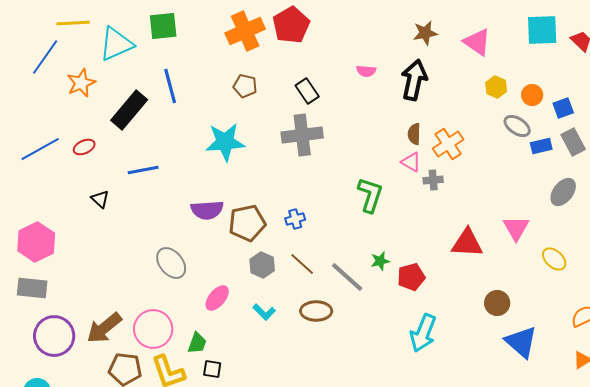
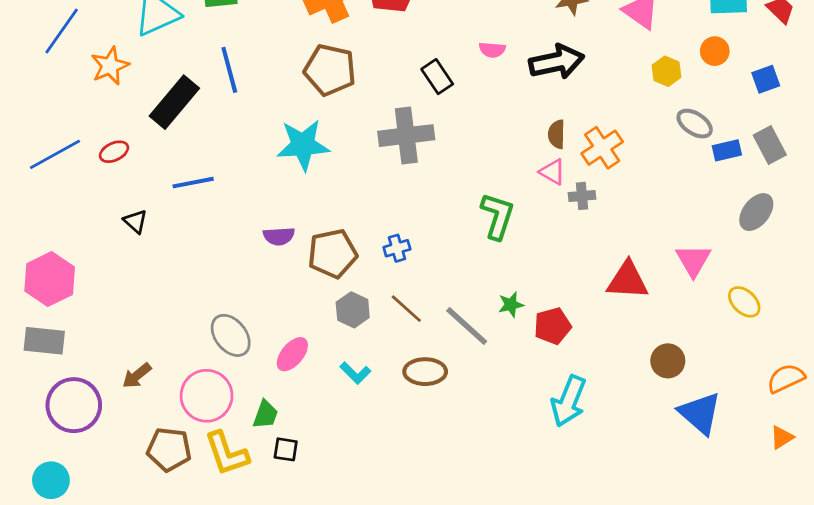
black arrow: (414, 80) -> (557, 62), turned 66
brown pentagon: (245, 86) -> (330, 70), size x1.6
black rectangle: (307, 91) -> (437, 77), moved
orange circle: (532, 95) -> (715, 51), moved
blue square: (563, 108) -> (766, 79), moved
purple semicircle: (207, 210) -> (279, 236), size x0.7
gray ellipse: (171, 263) -> (231, 335), moved
brown arrow: (104, 328) -> (137, 376), moved, size x0.6

